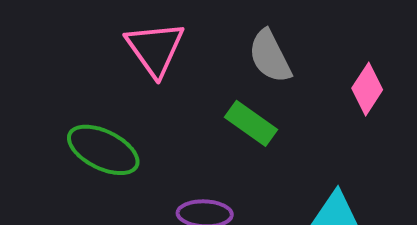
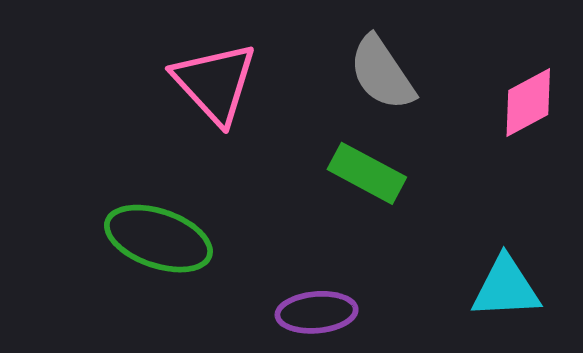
pink diamond: (367, 89) -> (528, 103), turned 36

